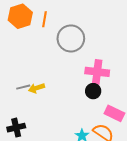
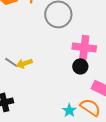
gray line: (23, 87) -> (11, 62), turned 48

